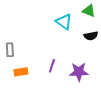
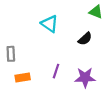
cyan triangle: (64, 22) -> (50, 24), moved
black semicircle: (91, 36) -> (85, 39), moved, turned -32

